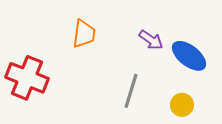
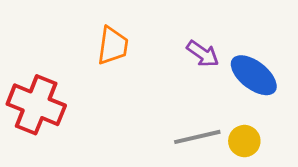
gray line: (131, 91) -> (197, 137), moved, turned 60

